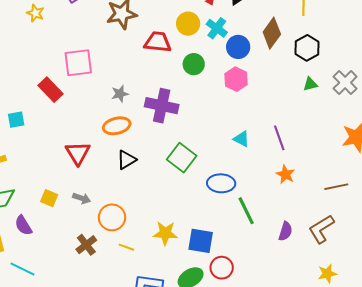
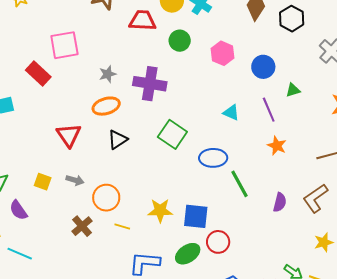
blue circle: (238, 47) -> (263, 67), moved
green triangle: (310, 84) -> (293, 90), moved

